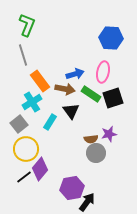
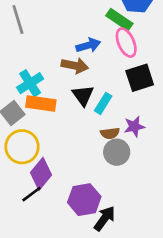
pink ellipse: (103, 72) -> (126, 43), turned -35
orange rectangle: (40, 81) -> (41, 103), moved, turned -45
green rectangle: (91, 94) -> (119, 20), moved
cyan rectangle: (50, 122) -> (103, 103), moved
black line: (24, 177) -> (31, 194), moved

